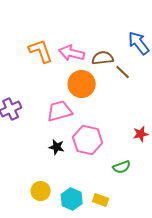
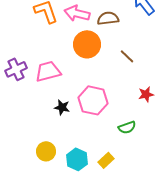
brown line: (123, 72) -> (127, 56), moved
pink trapezoid: (60, 111) -> (48, 71), moved
yellow rectangle: (101, 200) -> (106, 160), turned -63

